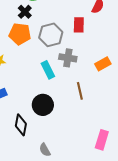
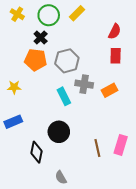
red rectangle: (79, 25) -> (116, 56), moved
orange rectangle: (103, 64) -> (110, 90), moved
brown line: (80, 91) -> (97, 148), moved
pink rectangle: (102, 140) -> (121, 145), moved

